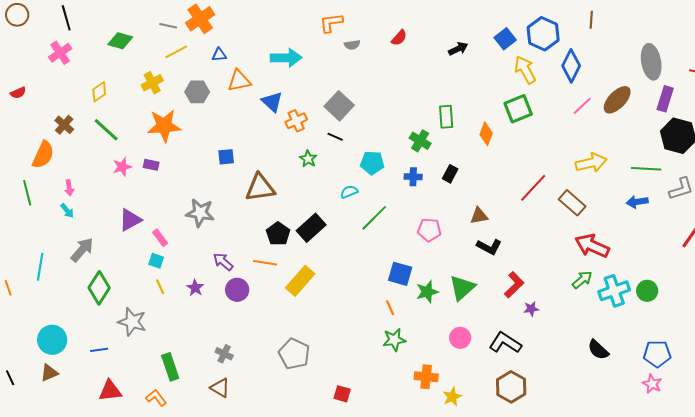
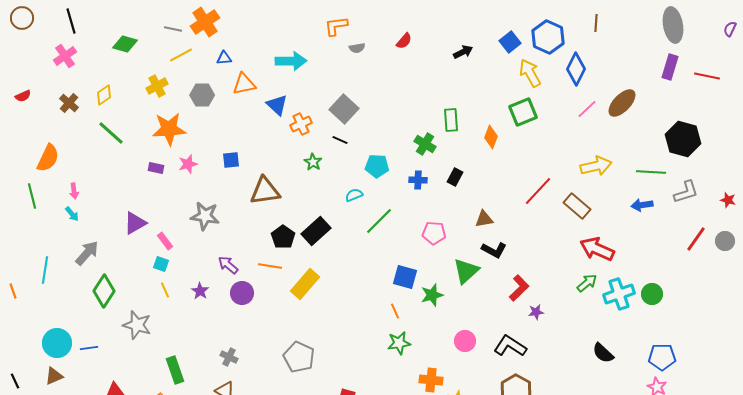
gray ellipse: (651, 62) -> (673, 25), moved
purple rectangle: (665, 99) -> (670, 67), moved
brown cross: (64, 125) -> (69, 103), moved
pink star: (122, 167) -> (188, 164), moved
green triangle: (462, 288) -> (466, 271), moved
blue line: (99, 350) -> (89, 348), moved

